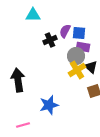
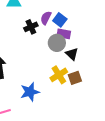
blue square: (79, 33) -> (60, 20), turned 32
yellow cross: (77, 70) -> (59, 75), moved

